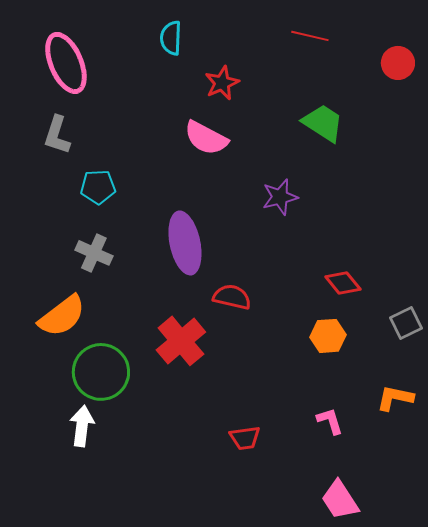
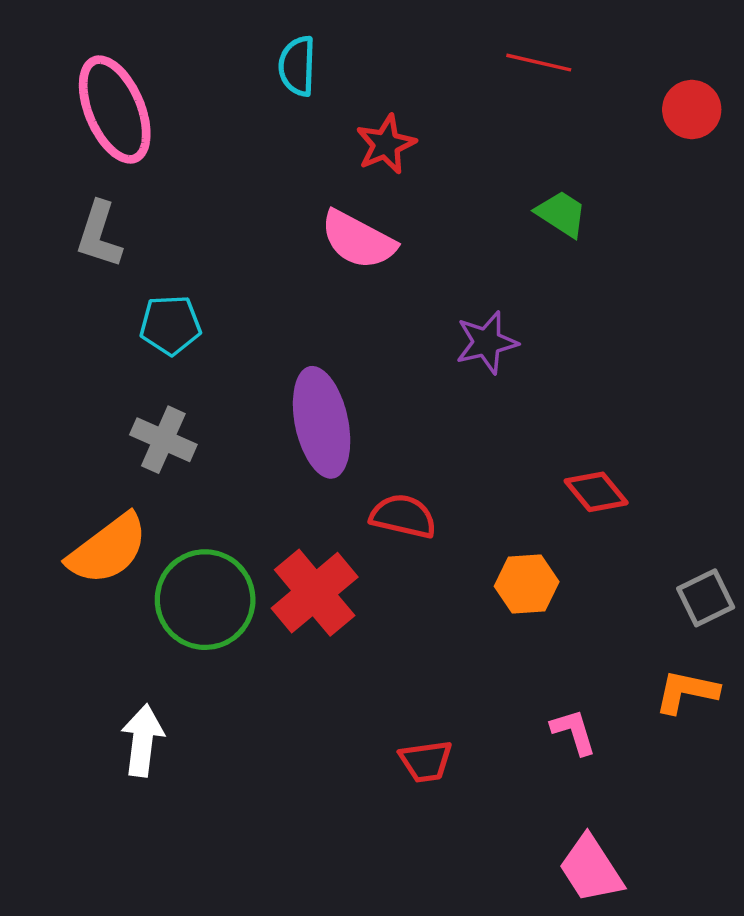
green trapezoid: (323, 123) -> (561, 214), size x0.7
gray square: (406, 323) -> (706, 598), moved
orange hexagon: (328, 336) -> (527, 584), moved
green circle: (101, 372) -> (205, 600), moved

